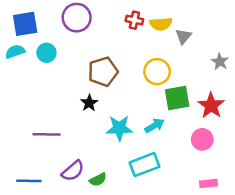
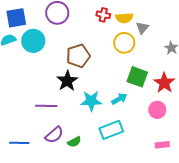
cyan circle: (46, 53) -> (33, 41), size x1.5
yellow circle: (157, 72) -> (124, 43), moved
green square: (177, 98) -> (137, 77), turned 30
black star: (89, 103) -> (67, 81), size x1.5
purple line: (46, 134) -> (46, 106), moved

